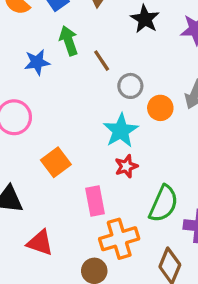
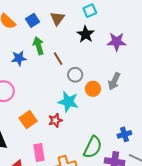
cyan star: (121, 131) -> (68, 102), turned -30
red star: (126, 166) -> (55, 120), moved
pink rectangle: (95, 201) -> (39, 152), moved

